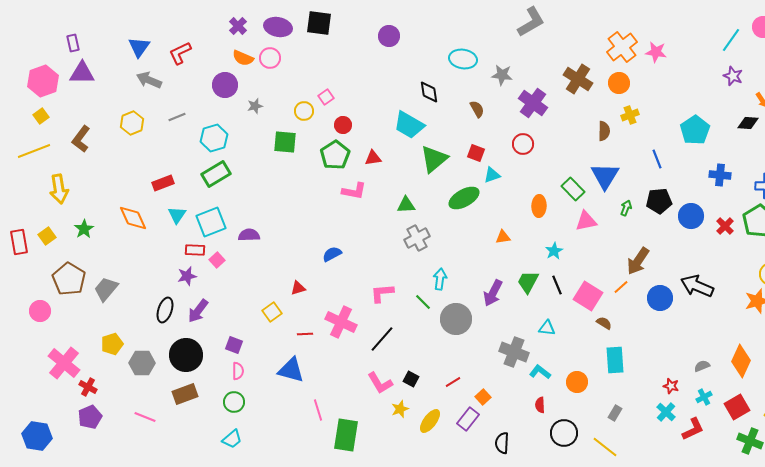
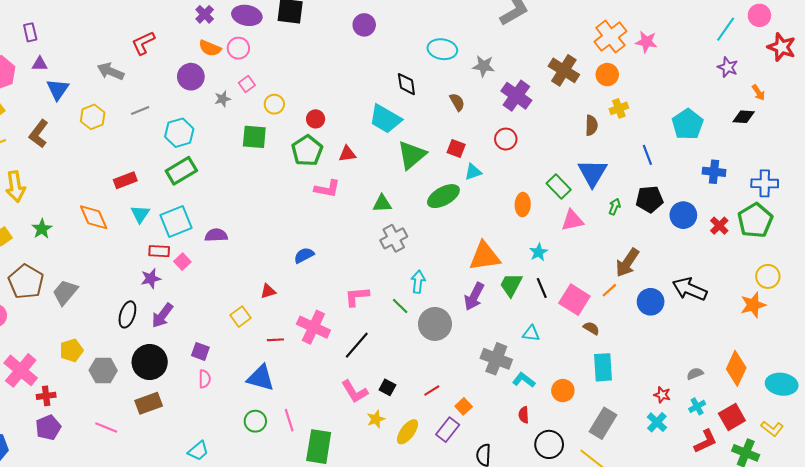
blue triangle: (139, 47) -> (58, 89), moved
purple triangle: (82, 73) -> (40, 64), size x0.6
pink square: (326, 97) -> (247, 84), moved
orange triangle: (503, 237) -> (485, 256), moved, size x2.0
red cross: (88, 387) -> (46, 396), turned -36
green circle: (234, 402) -> (255, 421), moved
gray rectangle: (615, 413) -> (603, 423), size x1.8
red L-shape: (693, 429) -> (706, 441), moved

